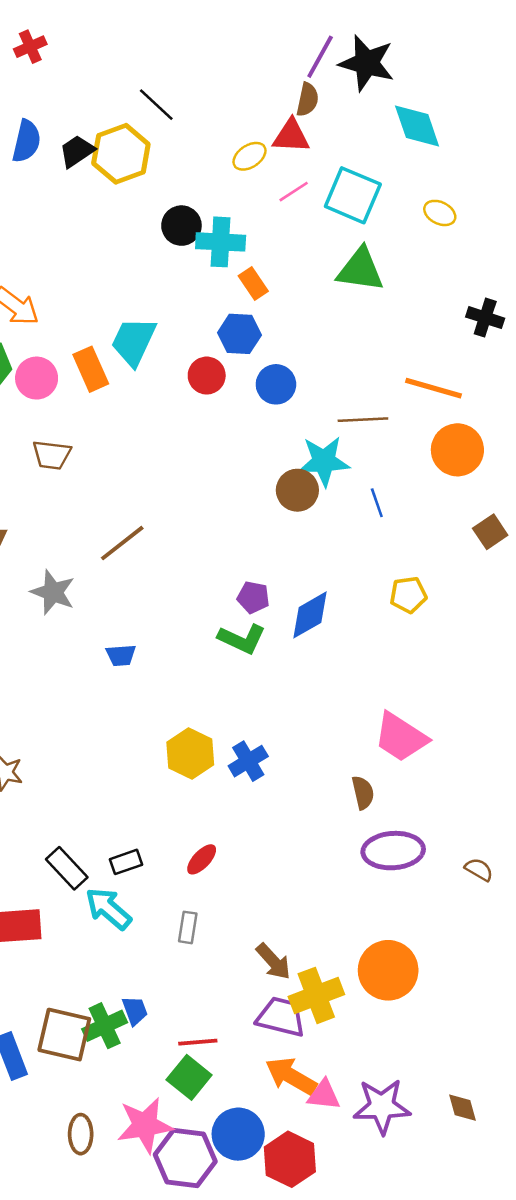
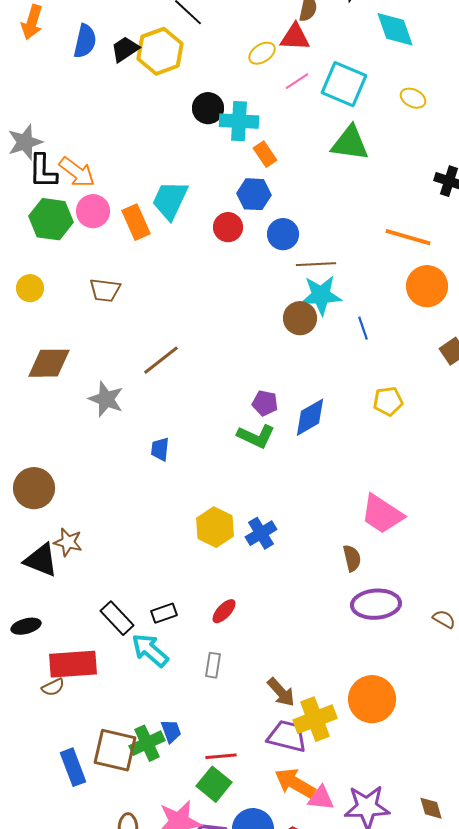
pink circle: (37, 378) -> (93, 211), moved
brown line: (363, 420) -> (316, 264), moved
blue trapezoid: (121, 655) -> (160, 449), turned 100

